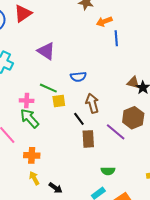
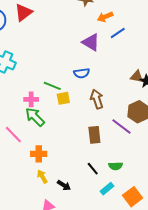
blue line: (116, 38) -> (118, 33), turned 63
purple triangle: (46, 51) -> (91, 42), moved
black line: (79, 119) -> (93, 169), moved

